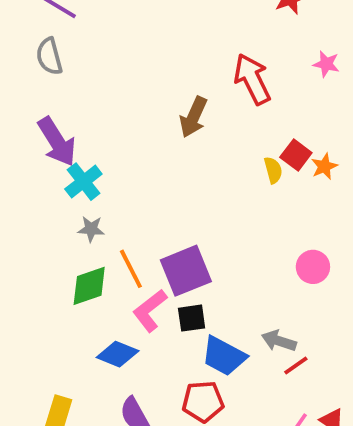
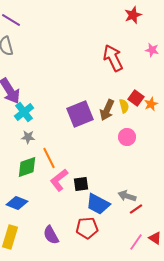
brown arrow: (193, 117) -> (107, 110), moved
pink circle: (313, 267) -> (127, 137), moved
purple square: (186, 271) -> (80, 114), moved
blue diamond: (118, 354) -> (17, 203), moved

